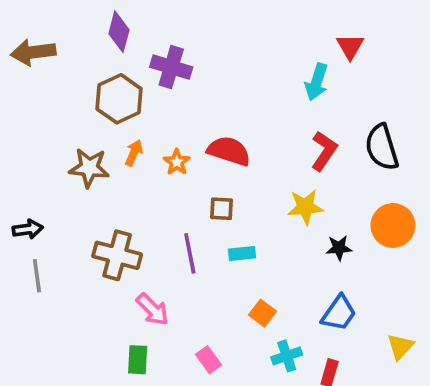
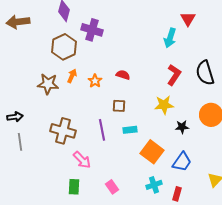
red semicircle: (229, 151) -> (123, 75), size x0.6
orange square: (262, 313) -> (152, 152), moved, size x1.6

